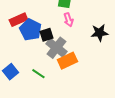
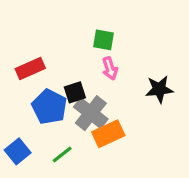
blue pentagon: (30, 30) -> (49, 107), moved
green line: (38, 74) -> (62, 155), turned -72

